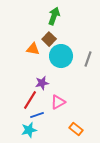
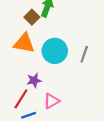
brown square: (49, 39) -> (32, 17), moved
orange triangle: (33, 49) -> (24, 43), size x1.5

